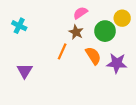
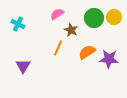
pink semicircle: (80, 13) -> (57, 14), moved
green circle: (105, 31) -> (94, 18), moved
orange semicircle: (93, 56) -> (87, 52), turned -90

